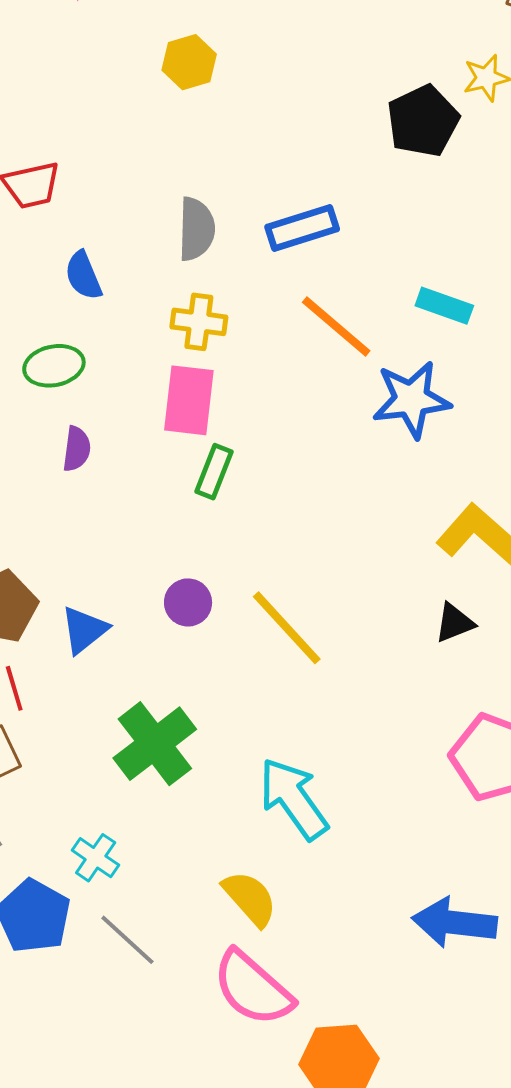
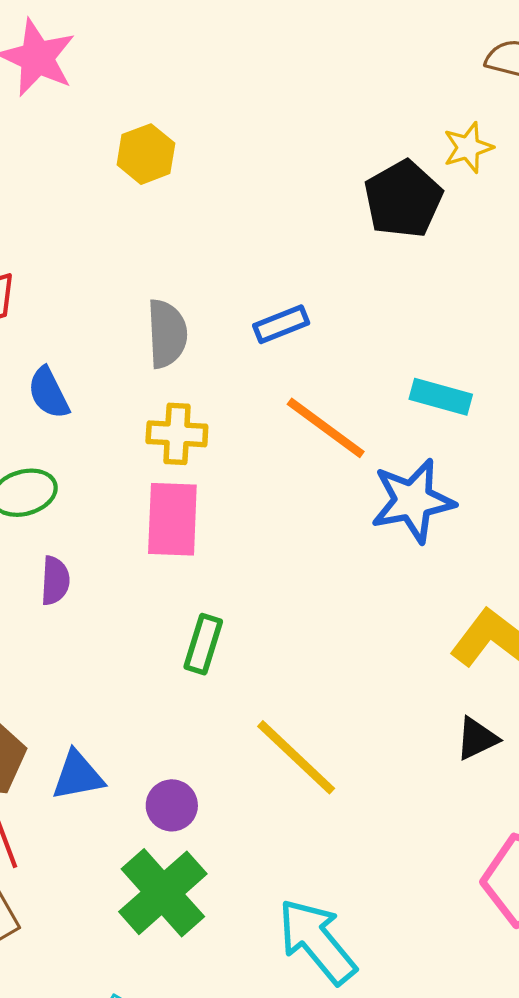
blue rectangle: (302, 228) -> (281, 324), size x0.7
green rectangle: (214, 472) -> (203, 644), moved
purple circle: (188, 602) -> (172, 805), moved
blue triangle: (84, 630) -> (78, 776), turned 32

